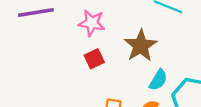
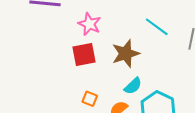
red square: (94, 59) -> (84, 55), size x1.4

